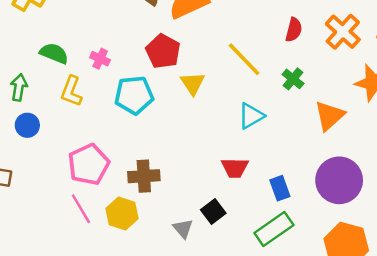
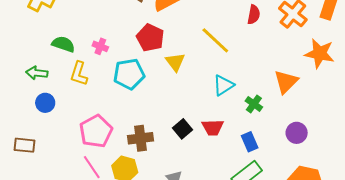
green cross: (293, 79) -> (254, 104), moved
green arrow: (19, 87) -> (37, 73), turned -90
purple circle: (339, 180) -> (297, 133), size x0.6
black square: (213, 211) -> (182, 129), moved

